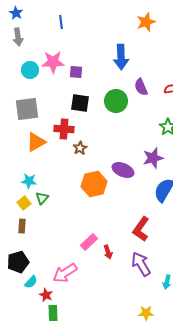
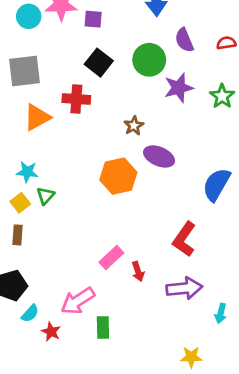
black square: (80, 103) -> (99, 63), turned 30
brown star: (80, 148) -> (134, 126), moved
purple star: (153, 158) -> (179, 88), moved
purple arrow: (141, 264) -> (184, 288), turned 115
green rectangle: (53, 313) -> (103, 327), moved

